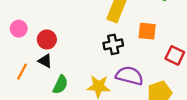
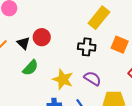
red circle: (47, 39) -> (42, 37), moved
purple semicircle: (129, 76) -> (92, 78), size x0.7

